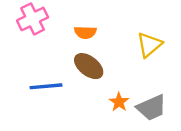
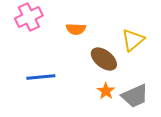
brown ellipse: (89, 66) -> (104, 59), moved

